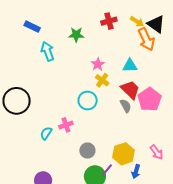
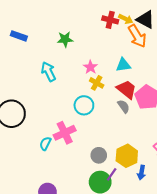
red cross: (109, 21) -> (110, 20), moved, turned 35
cyan arrow: (48, 51) -> (48, 72), moved
pink cross: (66, 125) -> (65, 133), size x1.5
gray circle: (87, 151) -> (99, 155), moved

